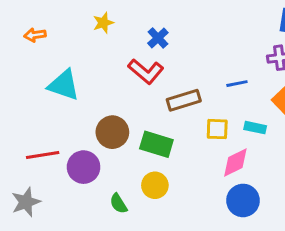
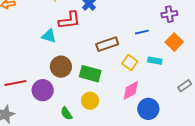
red L-shape: (146, 71) -> (69, 20), moved, turned -45
cyan triangle: (64, 85) -> (49, 36), moved, size x0.7
yellow square: (217, 129) -> (130, 62), turned 35
pink diamond: (235, 163) -> (131, 90), moved

